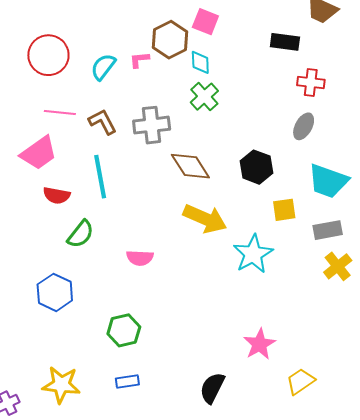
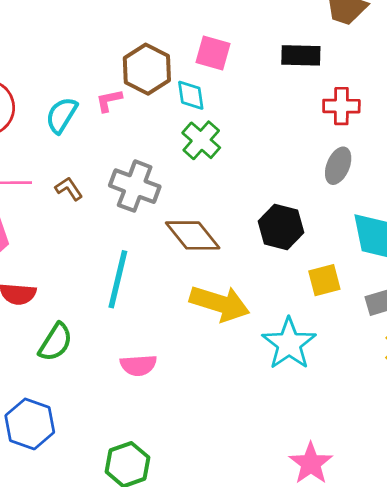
pink square: (205, 22) -> (213, 53), moved
brown L-shape: (103, 122) -> (69, 189), size x0.7
gray cross: (152, 125) -> (135, 186), turned 33
cyan line: (100, 177) -> (118, 279), moved, turned 30

